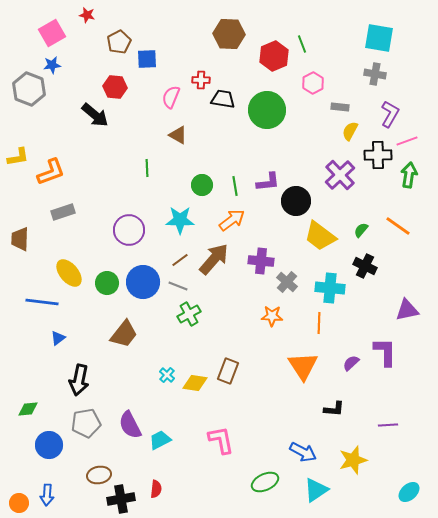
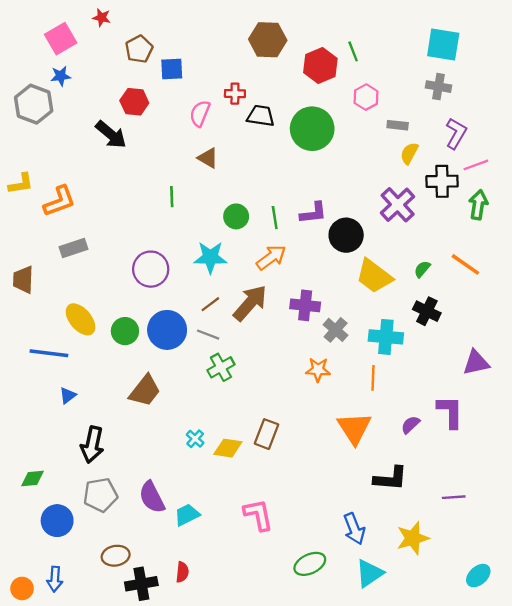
black L-shape: (334, 409) -> (391, 478), size x1.4
blue arrow: (303, 452) -> (354, 529), turned 40

